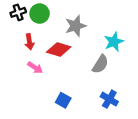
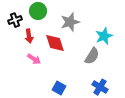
black cross: (18, 12) -> (15, 20), moved
red diamond: (59, 50) -> (55, 43), turned 55

